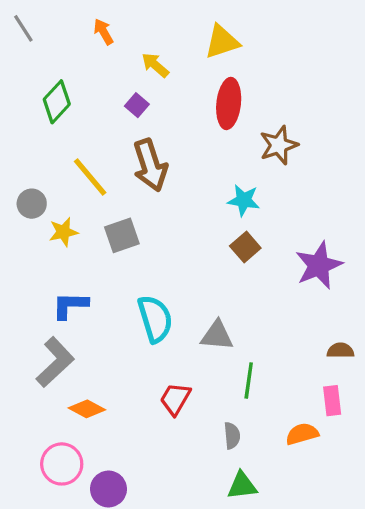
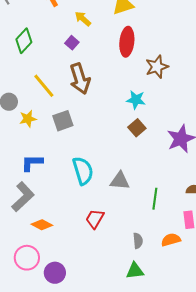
green line: (249, 381) -> (155, 199), moved
gray semicircle: (232, 436) -> (138, 241), moved

